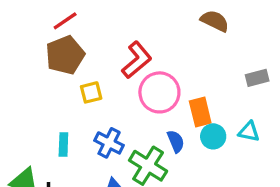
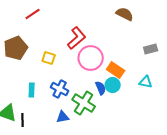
brown pentagon: (65, 55) -> (16, 48), moved
yellow square: (91, 92) -> (49, 58), turned 32
orange rectangle: (200, 112) -> (116, 70), turned -42
cyan circle: (213, 136) -> (113, 85), moved

